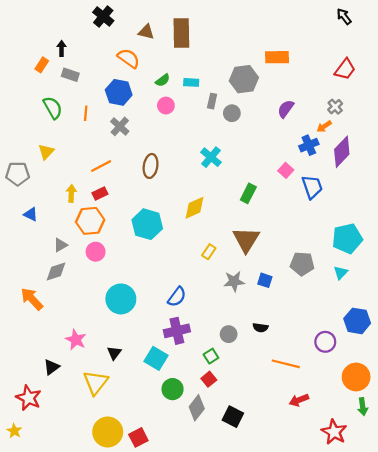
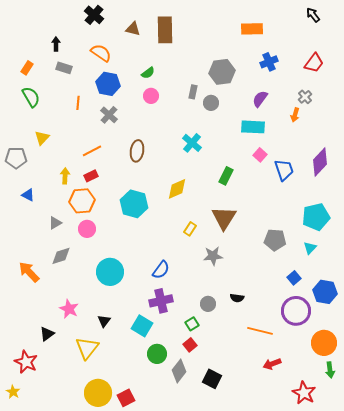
orange rectangle: (277, 57) -> (252, 29), moved
orange semicircle: (129, 58) -> (101, 53), moved
orange rectangle: (42, 65) -> (27, 68), moved
cyan rectangle: (191, 82) -> (253, 127), moved, size x1.6
green semicircle: (53, 108) -> (31, 97), moved
orange arrow: (324, 126) -> (295, 115), turned -40
blue cross: (309, 145) -> (269, 62), moved
purple diamond: (342, 152) -> (320, 162), moved
gray diamond: (56, 271) -> (61, 256), moved
blue square: (265, 280) -> (294, 278), moved, turned 32
purple circle: (325, 342) -> (296, 311), size x1.5

